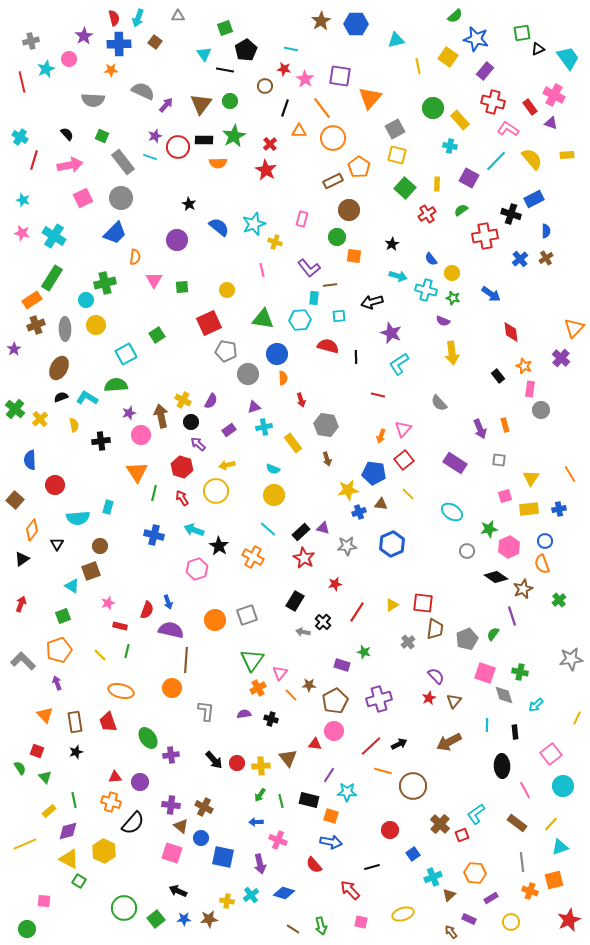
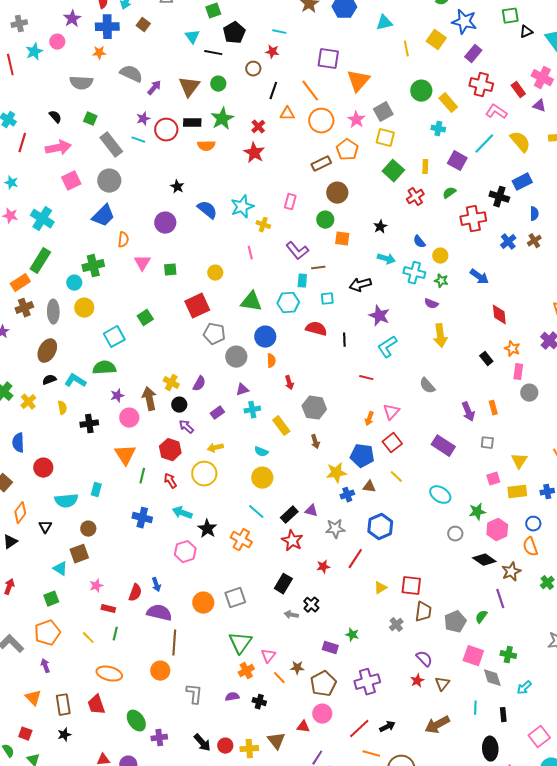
pink star: (305, 79) -> (356, 120), moved
red line: (357, 612) -> (355, 559), moved

